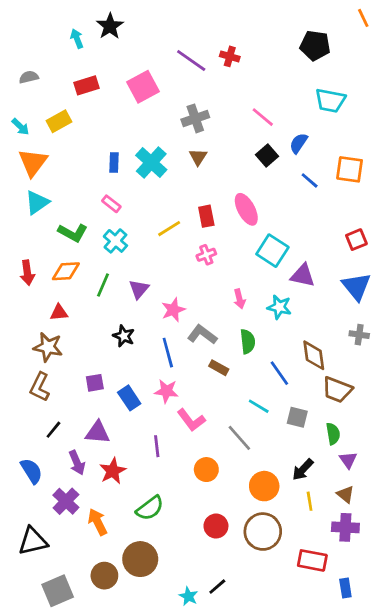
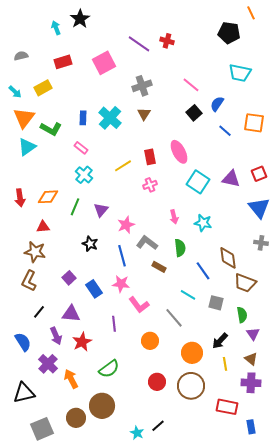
orange line: (363, 18) -> (251, 13), moved
green L-shape: (73, 233) -> (51, 129), moved
purple triangle: (303, 275) -> (231, 179), moved
purple square: (95, 383) -> (69, 278), turned -32

